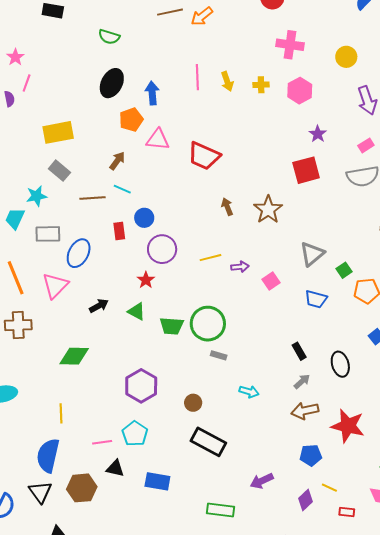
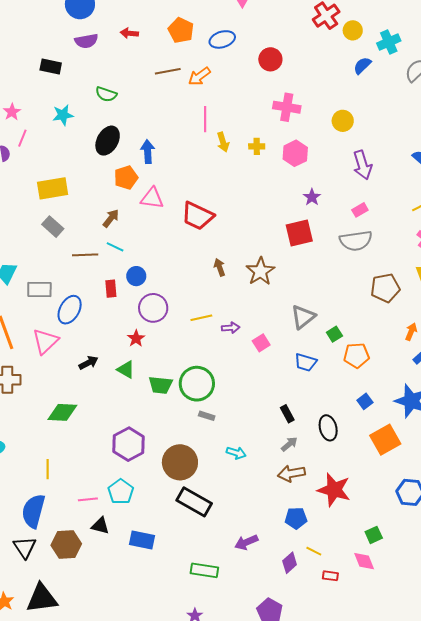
pink line: (197, 77) -> (205, 119), moved
cyan star: (37, 196) -> (63, 115), moved
brown circle: (193, 403) -> (180, 462), size x2.0

